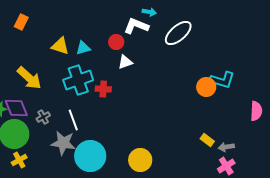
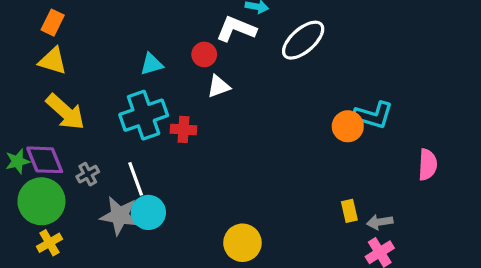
yellow triangle: (60, 46) -> (53, 61), moved
yellow rectangle: (207, 140) -> (349, 211), turned 40
cyan circle: (90, 156) -> (148, 212), moved, size x0.7

